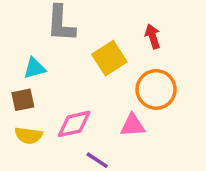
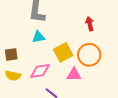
yellow square: (109, 58) -> (63, 52), moved
cyan triangle: (35, 68) -> (38, 37), moved

